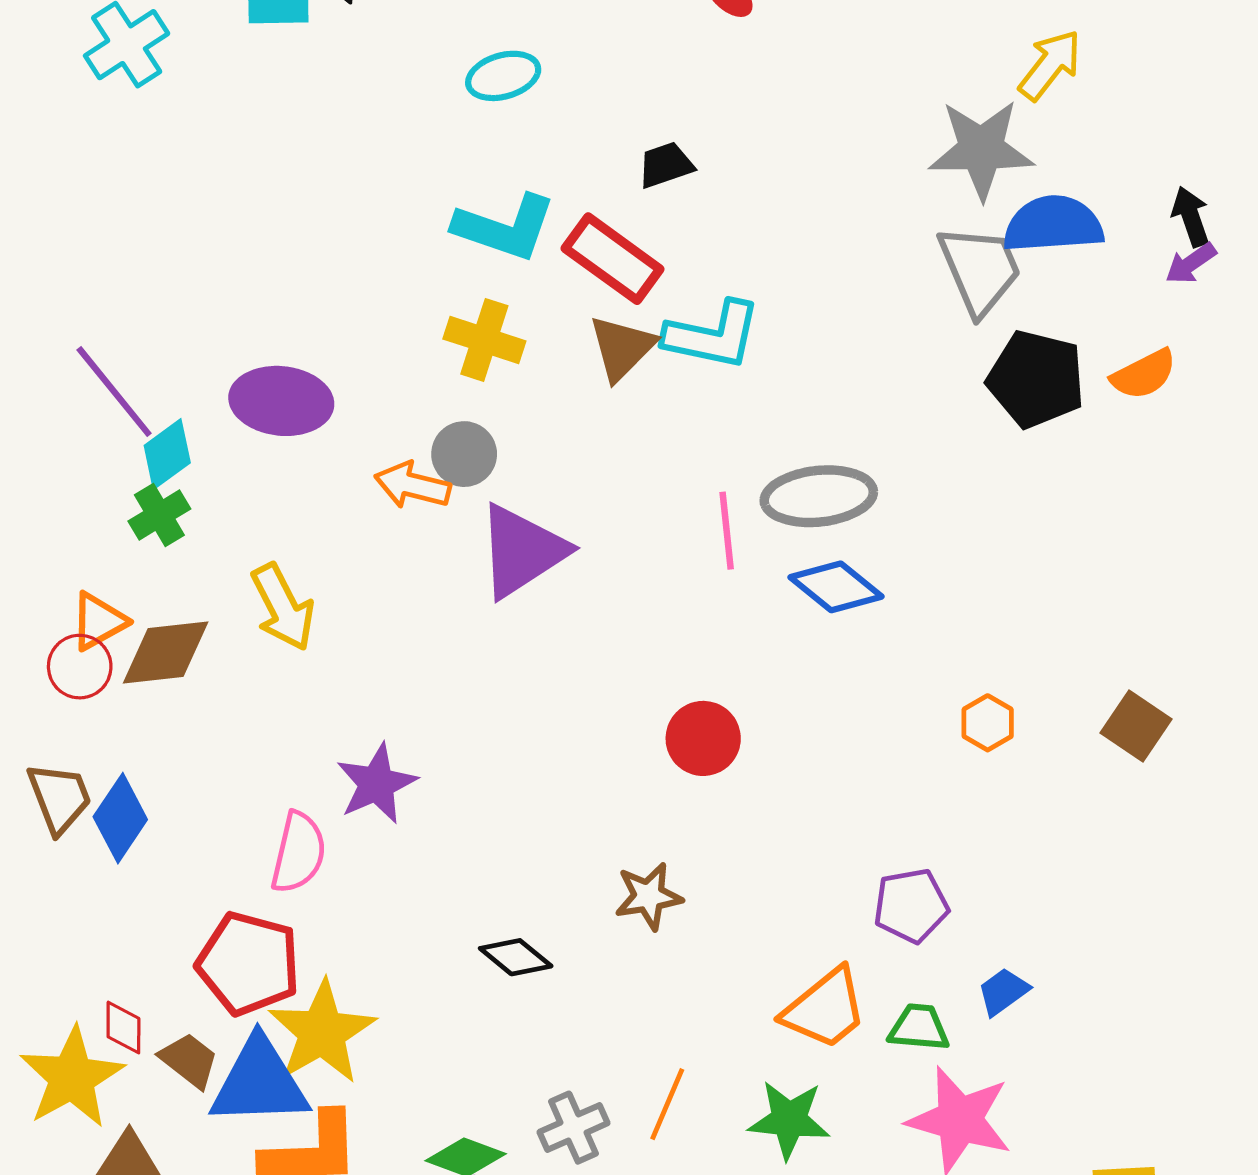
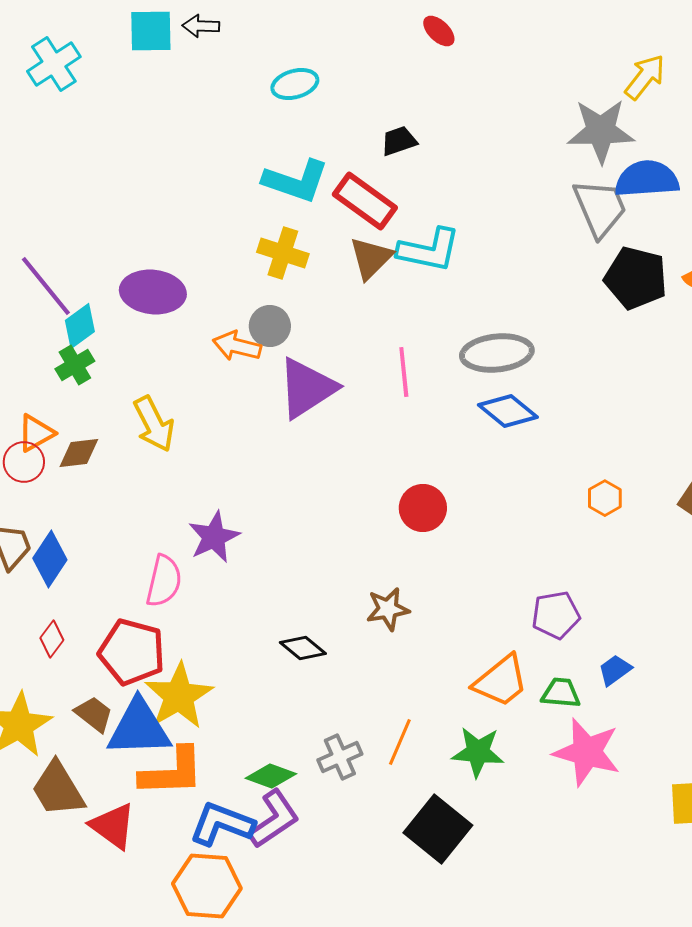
pink line: (727, 531) -> (404, 372), moved
brown diamond: (166, 653) -> (79, 453), size x0.7
red diamond: (123, 1028) -> (52, 639), moved, turned 36

